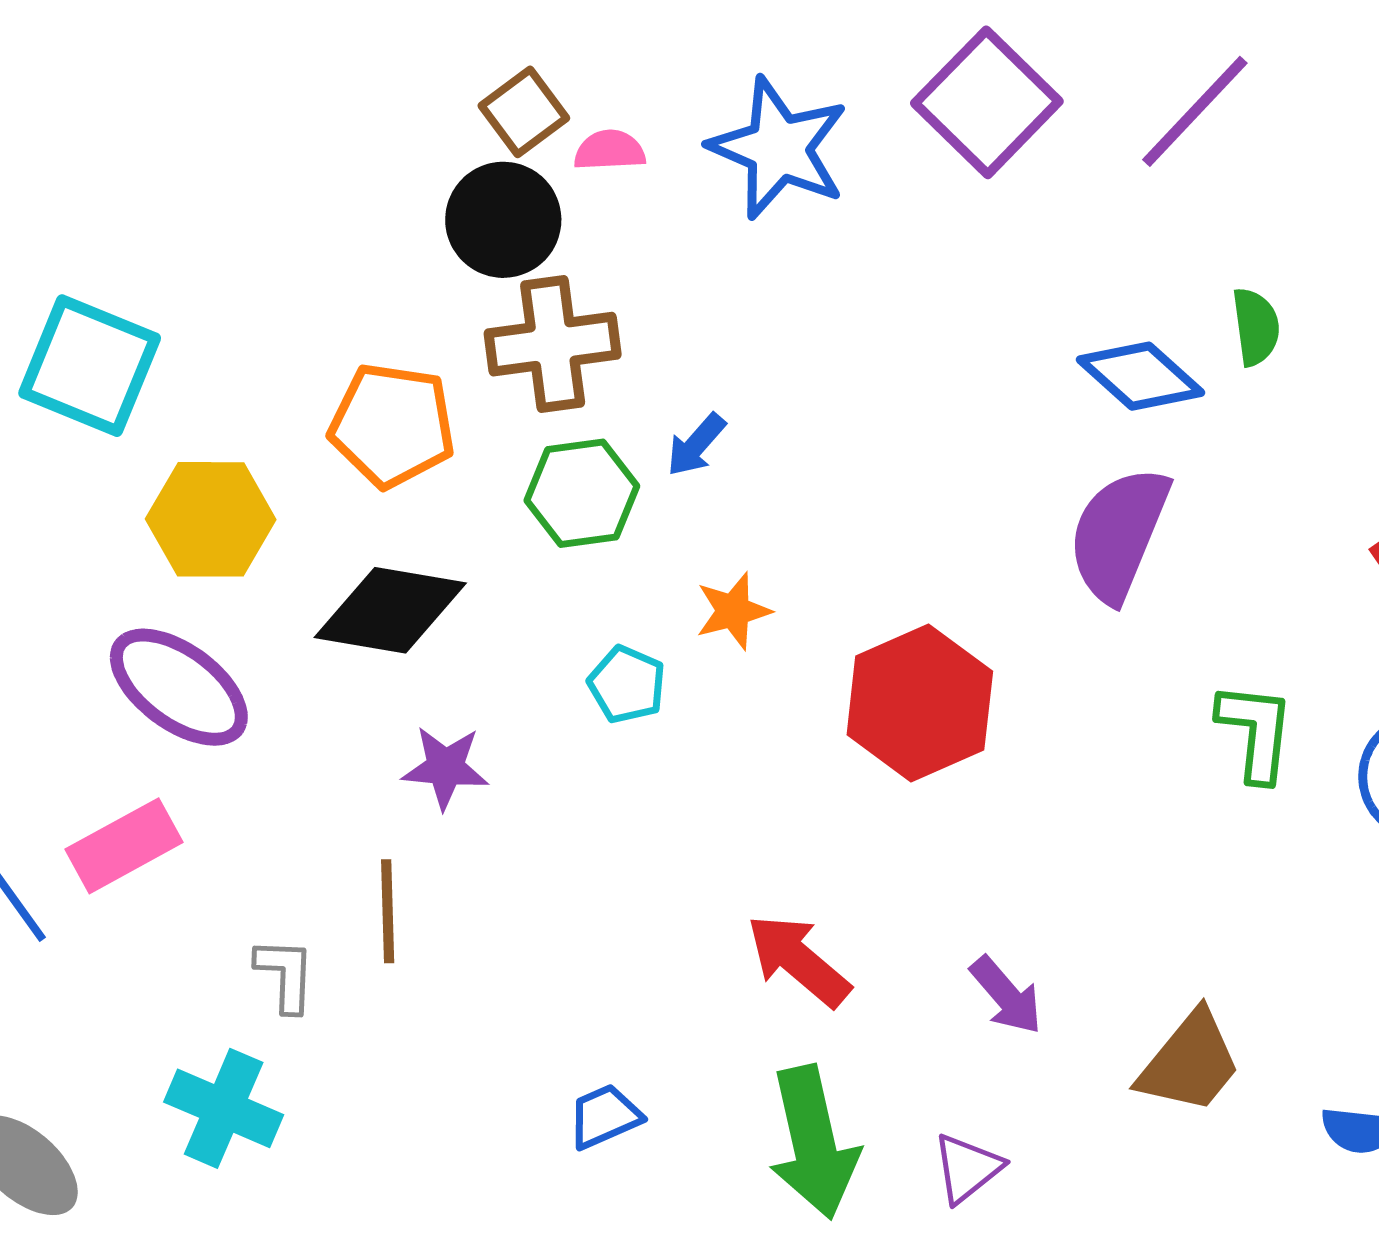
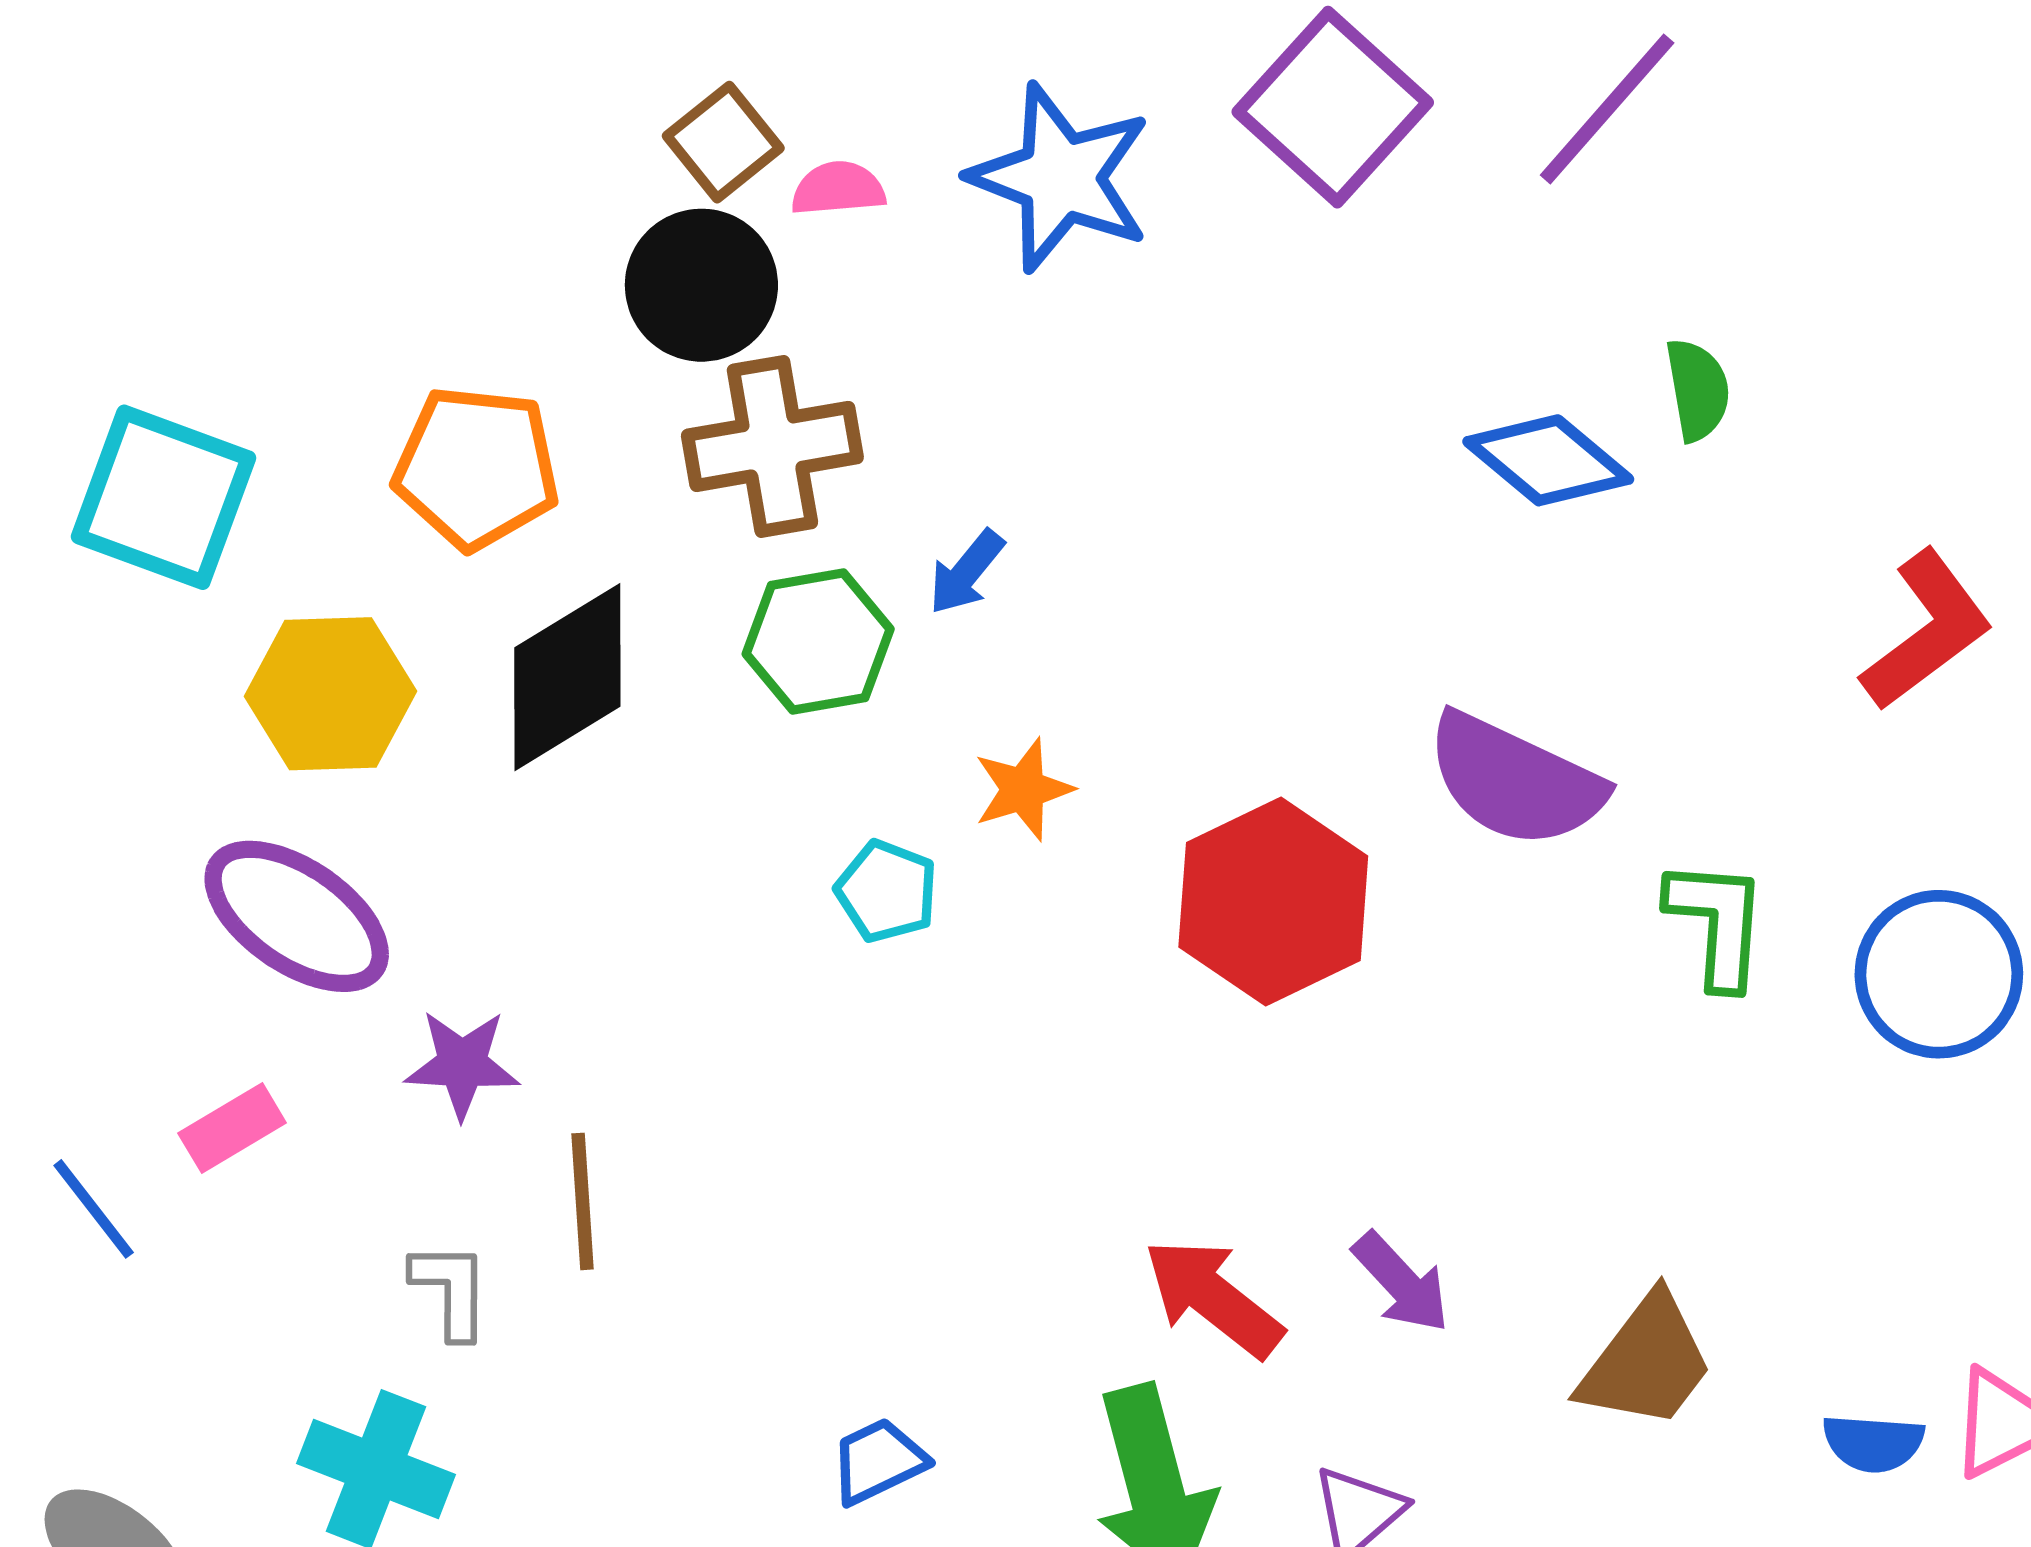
orange pentagon: (392, 425) -> (476, 468), moved
purple semicircle: (1119, 534) -> (1515, 781), moved, turned -85
black diamond: (390, 610) -> (567, 677), moved, turned -39
purple star: (445, 768) -> (462, 1064), moved
pink rectangle: (124, 846) -> (232, 1128), size x0.7
red arrow: (798, 960) -> (1213, 1298), moved

